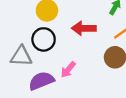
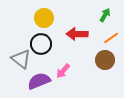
gray triangle: (21, 56) -> (21, 59), turned 35

